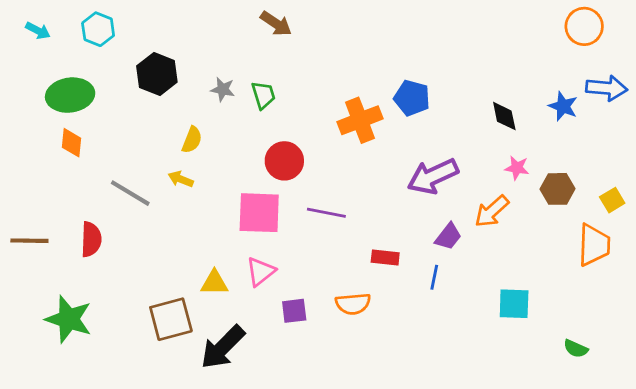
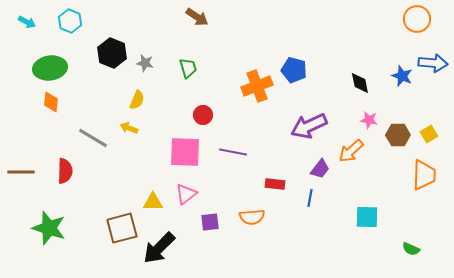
gray star: (223, 89) -> (145, 63), moved
red circle: (284, 161) -> (203, 115), size x0.7
yellow square: (612, 200) -> (429, 134), moved

